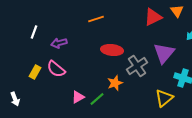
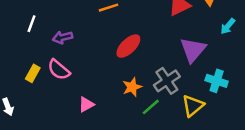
red ellipse: (112, 50) -> (128, 46), turned -50
gray cross: (137, 66) -> (167, 81), moved
green line: (97, 99) -> (151, 107), moved

